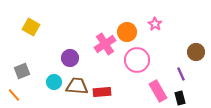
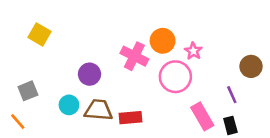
pink star: (155, 24) -> (193, 51), moved
pink cross: (105, 44) -> (134, 56), turned -30

